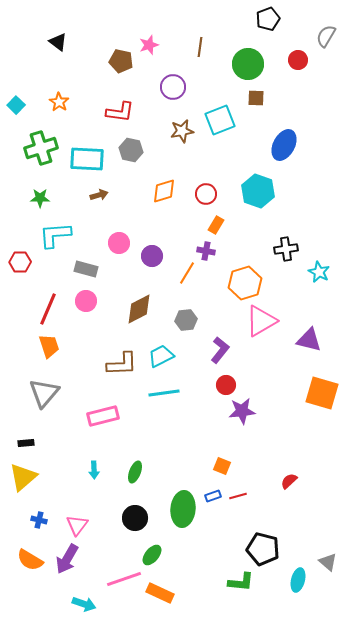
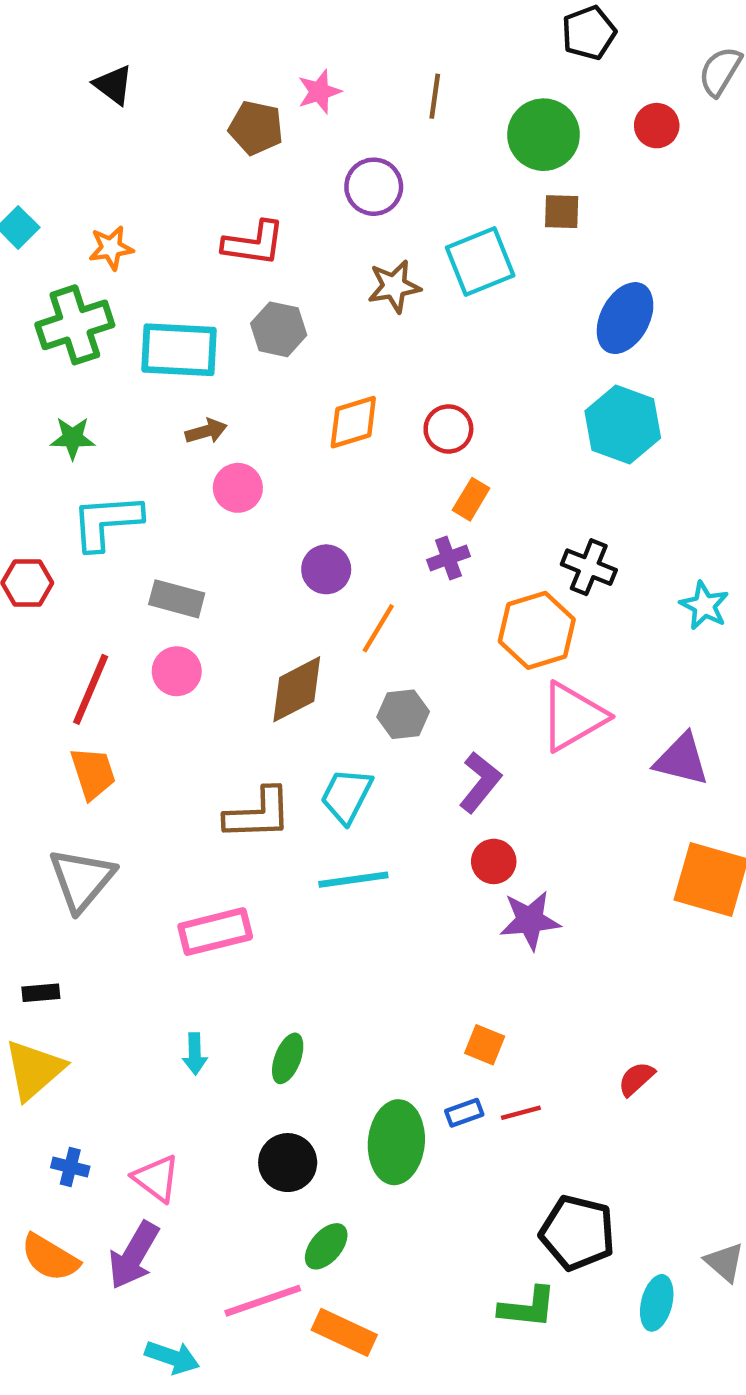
orange star: (59, 102) -> (111, 248), moved, turned 30
cyan hexagon: (258, 191) -> (623, 424), moved
pink circle: (119, 243) -> (238, 488), moved
black cross: (286, 249) -> (589, 567), moved, turned 30
purple cross: (206, 251) -> (448, 558), turned -30
orange line: (187, 273) -> (378, 628), moved
cyan trapezoid: (161, 356) -> (347, 796), turned -36
pink triangle: (77, 525) -> (156, 1178), turned -30

